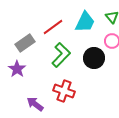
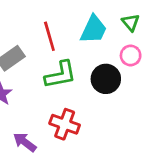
red line: (53, 27) -> (49, 36), turned -70
green L-shape: (61, 55) -> (60, 75), turned 35

